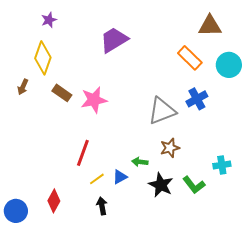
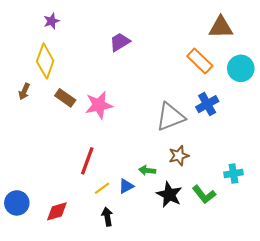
purple trapezoid: (114, 40) -> (120, 42), size x0.7
red diamond: (54, 201) -> (57, 211), turned 45
blue circle: (16, 211) -> (17, 203), moved

